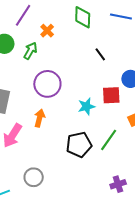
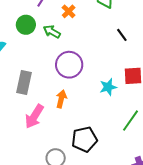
green arrow: (30, 51) -> (52, 32), turned -90
black pentagon: (79, 145) -> (84, 139), moved

